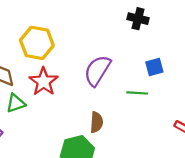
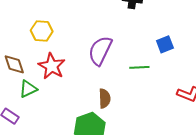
yellow hexagon: (37, 43) -> (42, 31), size x0.7
blue square: (154, 67) -> (165, 44), moved

